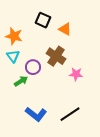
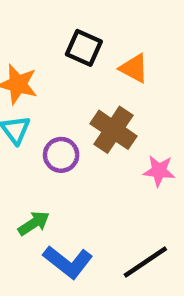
green arrow: (21, 81) -> (34, 223), moved

